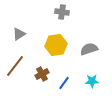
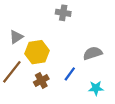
yellow hexagon: (56, 45) -> (37, 52), moved
blue line: (64, 83) -> (70, 74), moved

